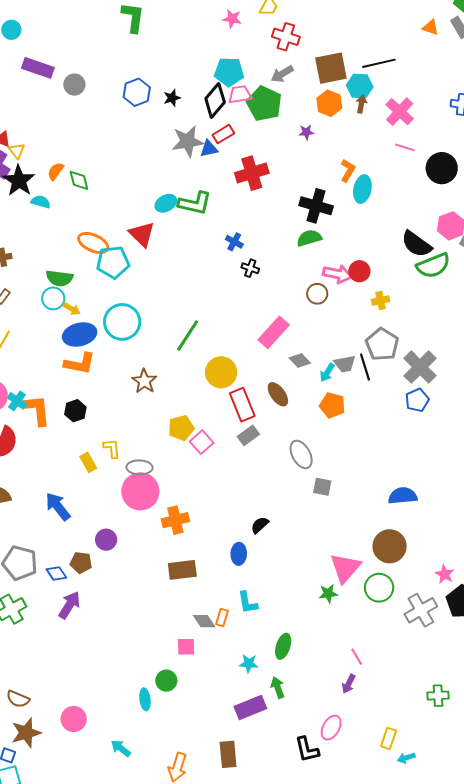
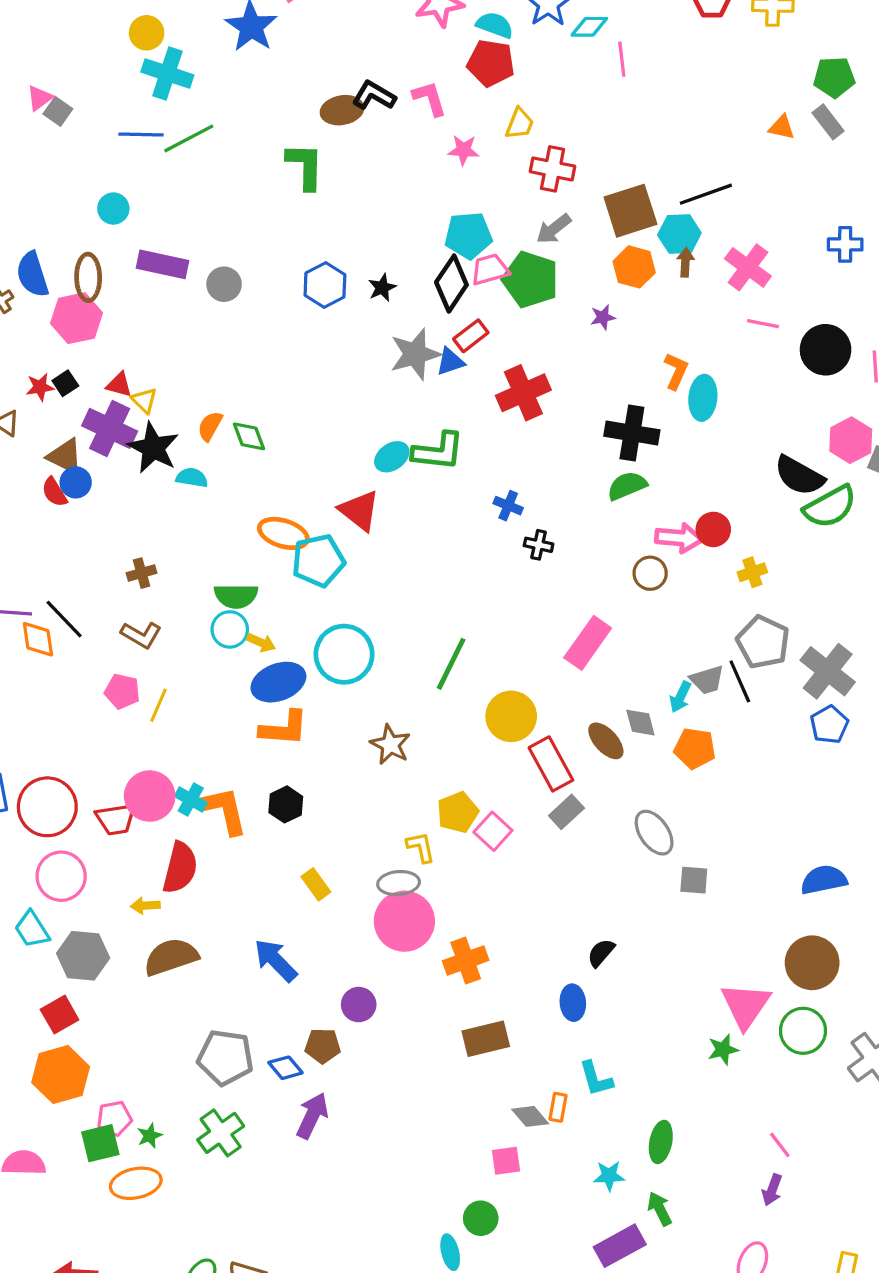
gray diamond: (300, 360) -> (640, 723), moved, turned 35
yellow L-shape: (112, 448) -> (421, 847), moved

